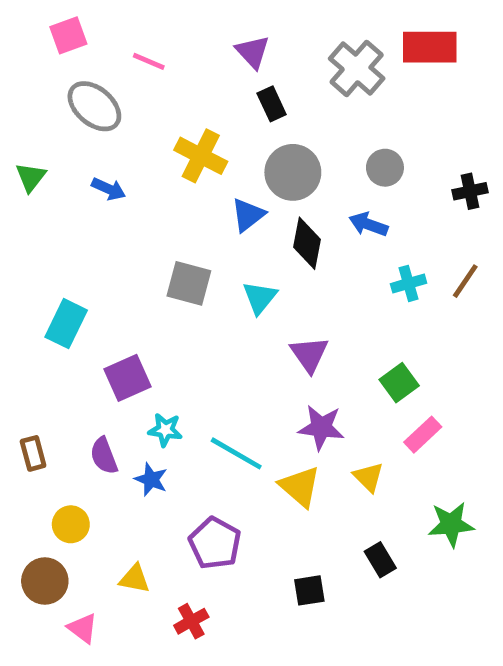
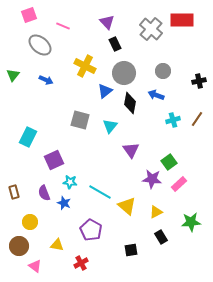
purple star: (321, 427) -> (152, 179), moved
yellow triangle: (368, 477) -> (156, 212), moved, turned 48

